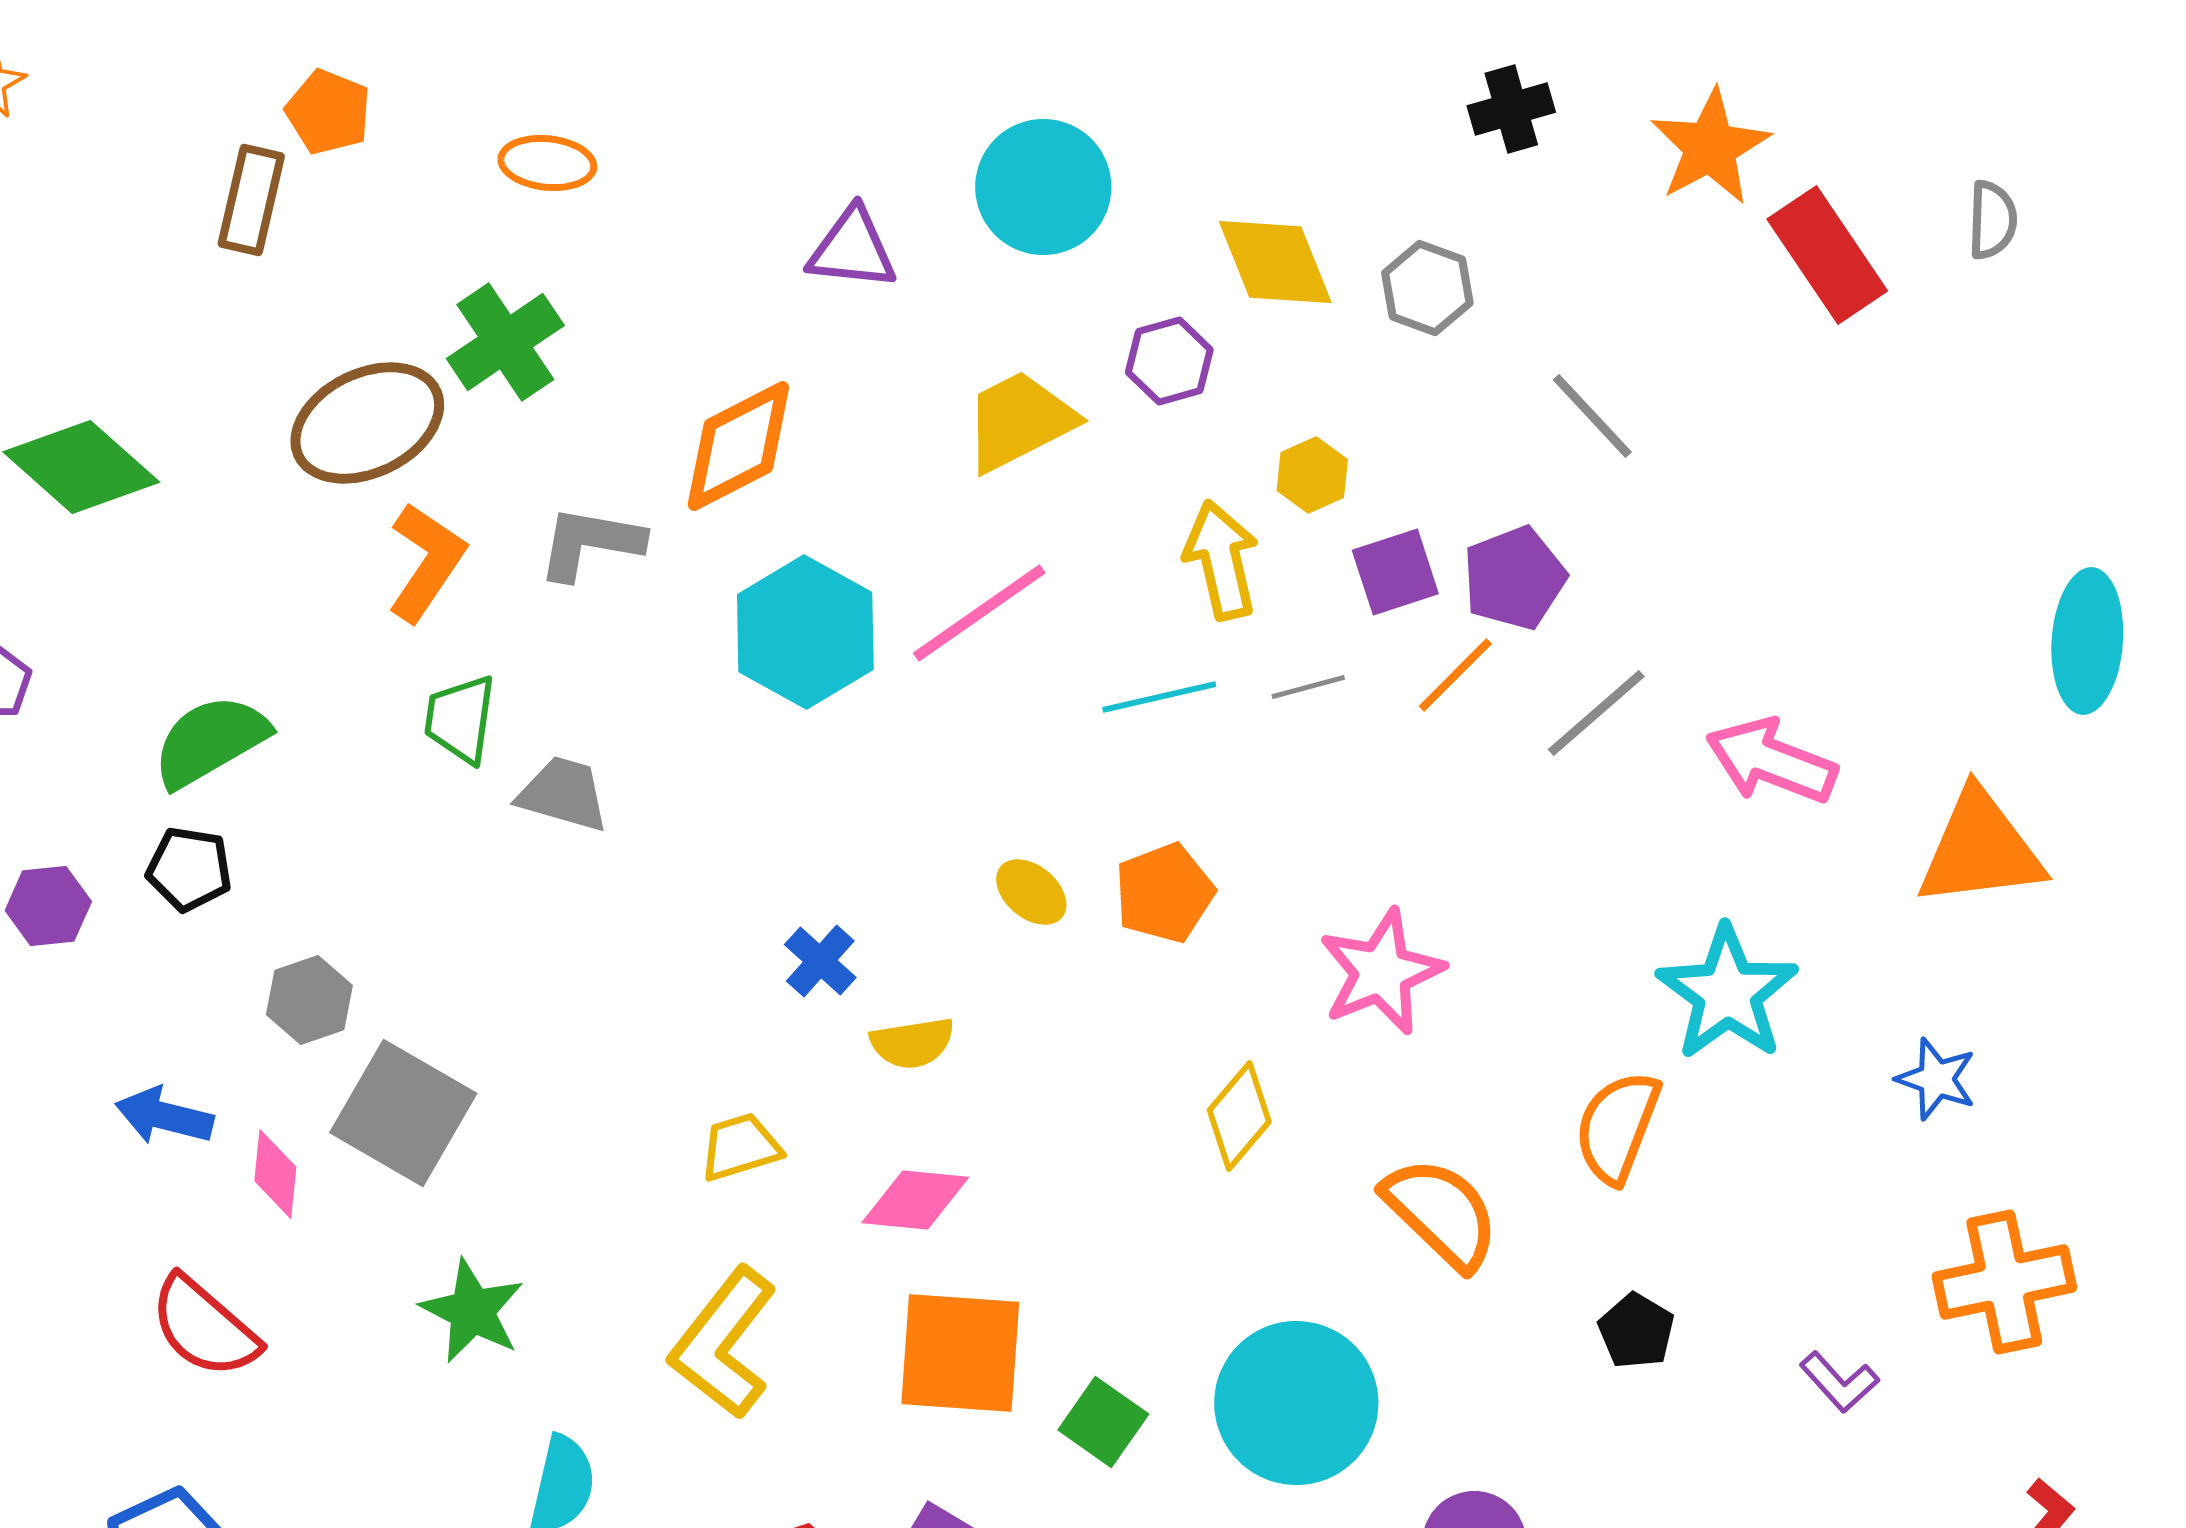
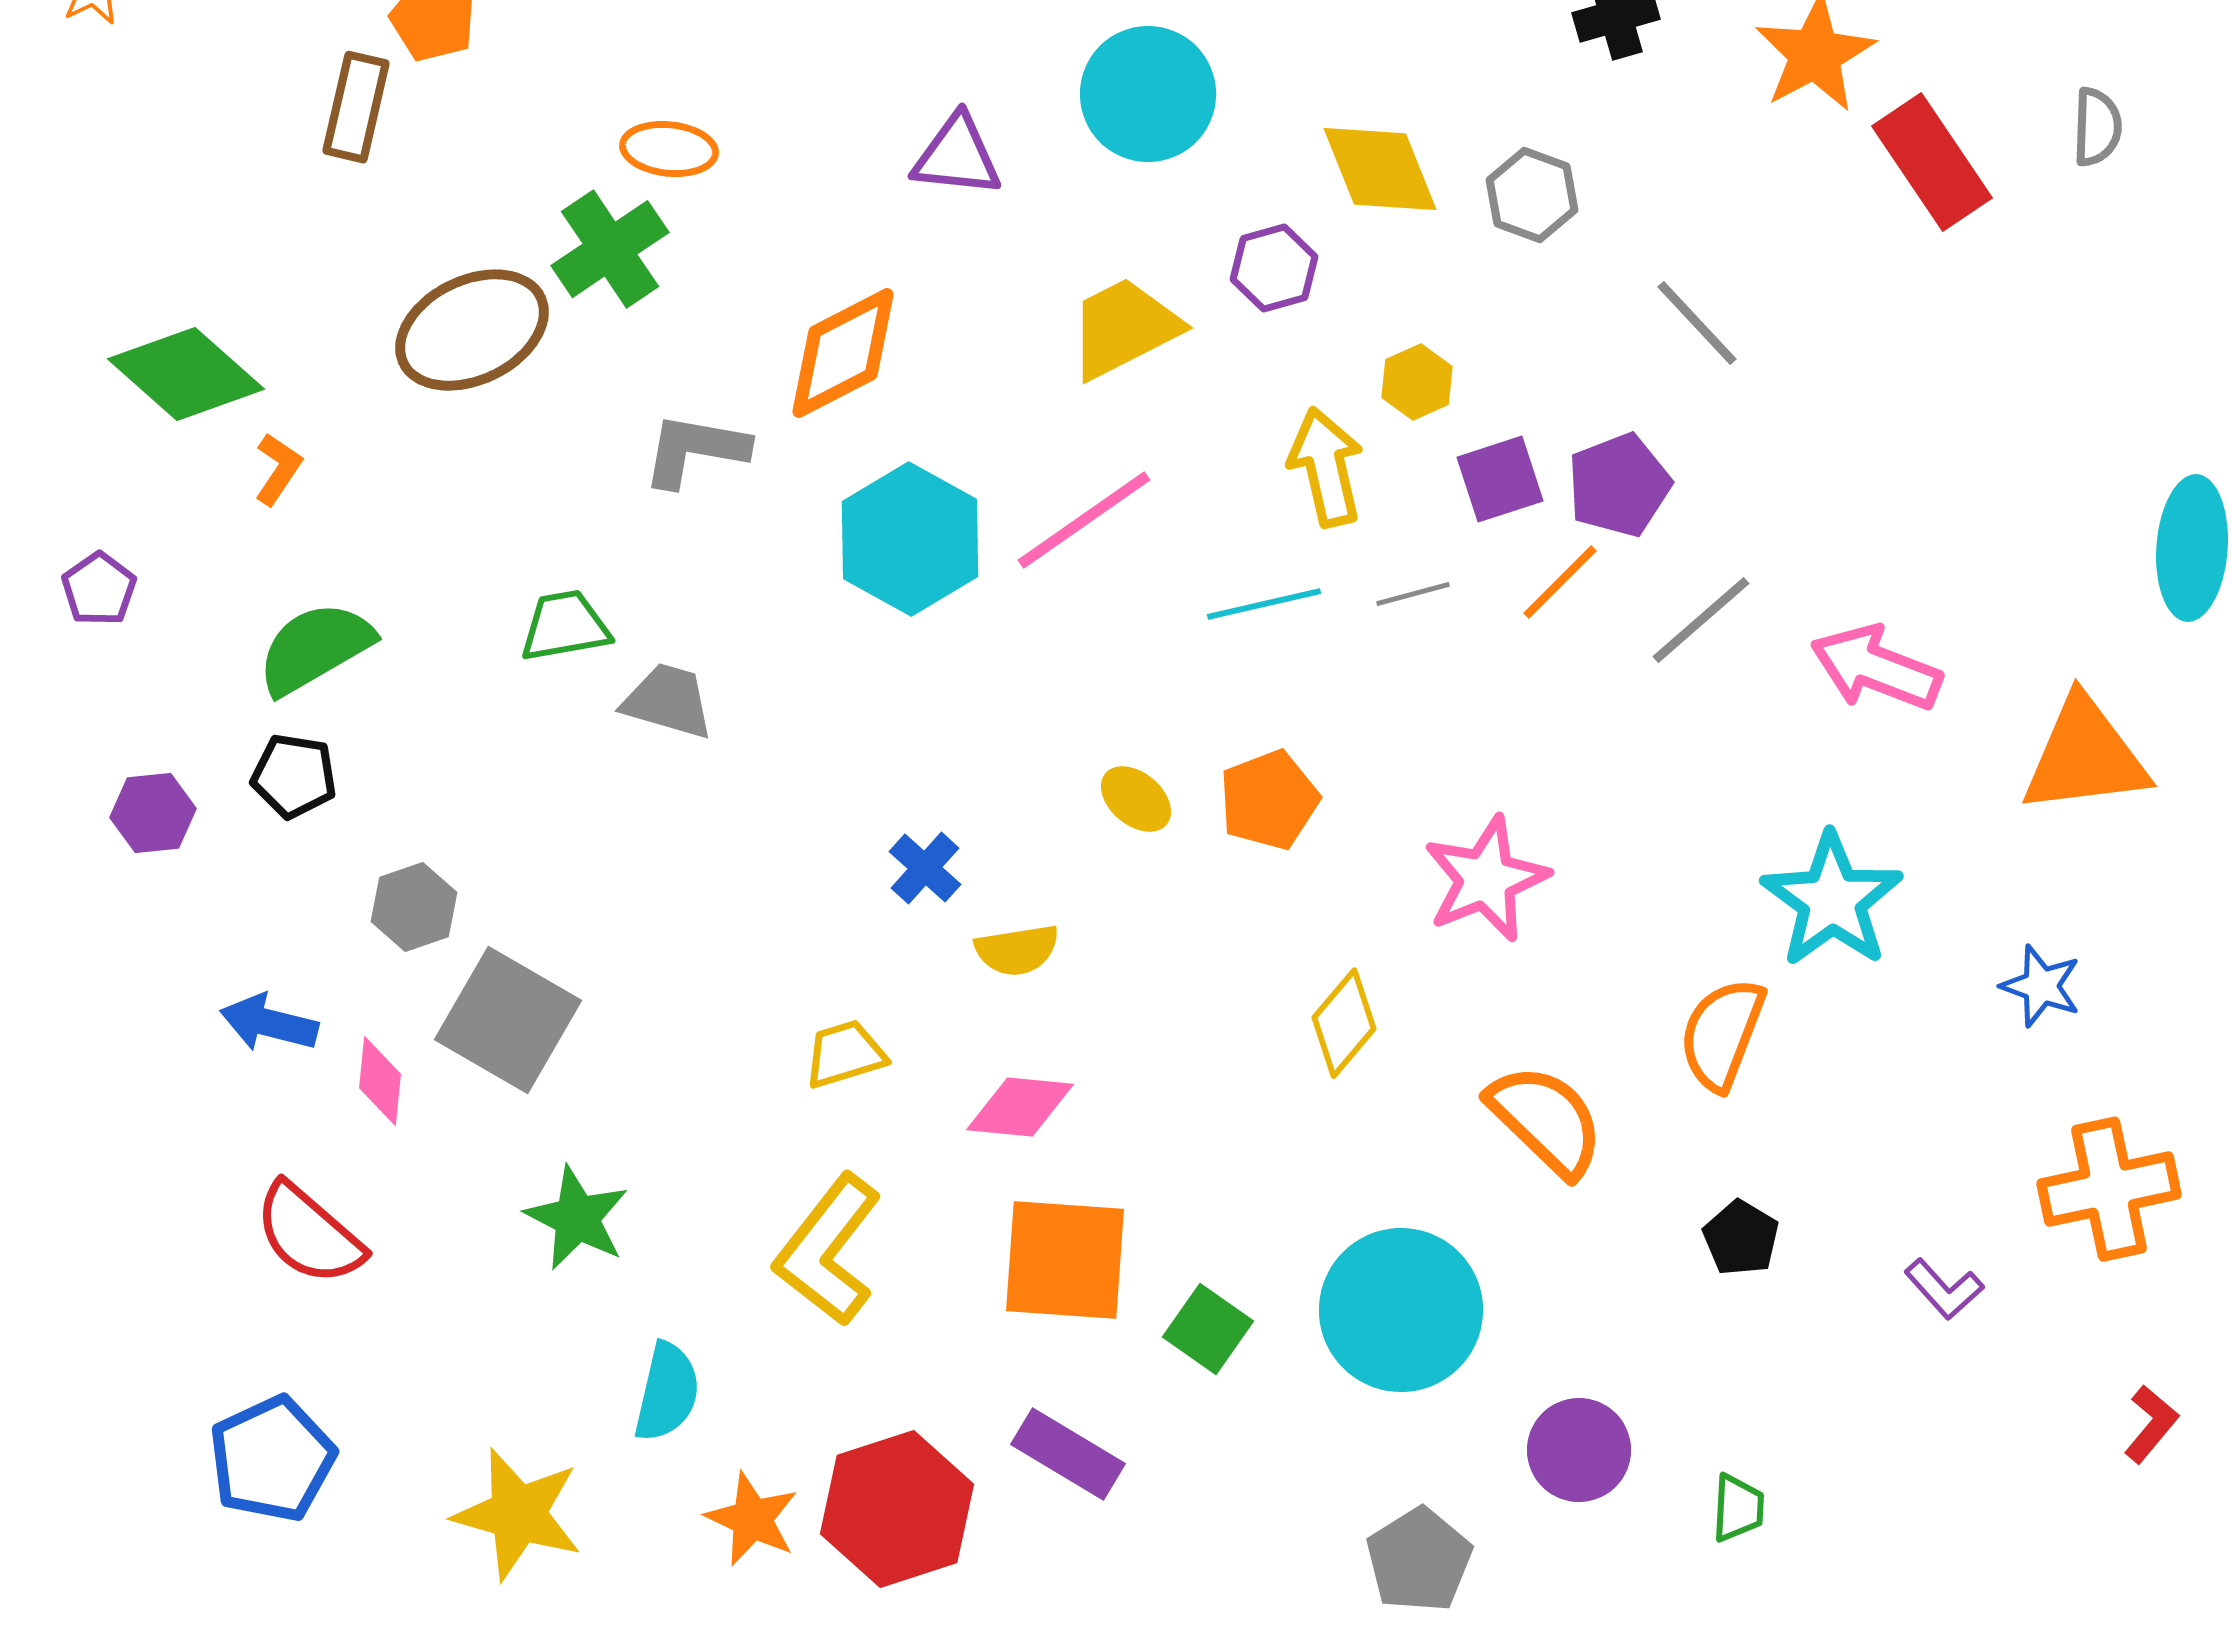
orange ellipse: (547, 163) -> (669, 149), moved
orange L-shape: (426, 562) -> (278, 469), moved, size x0.6
green trapezoid: (460, 719) -> (565, 626), turned 72

